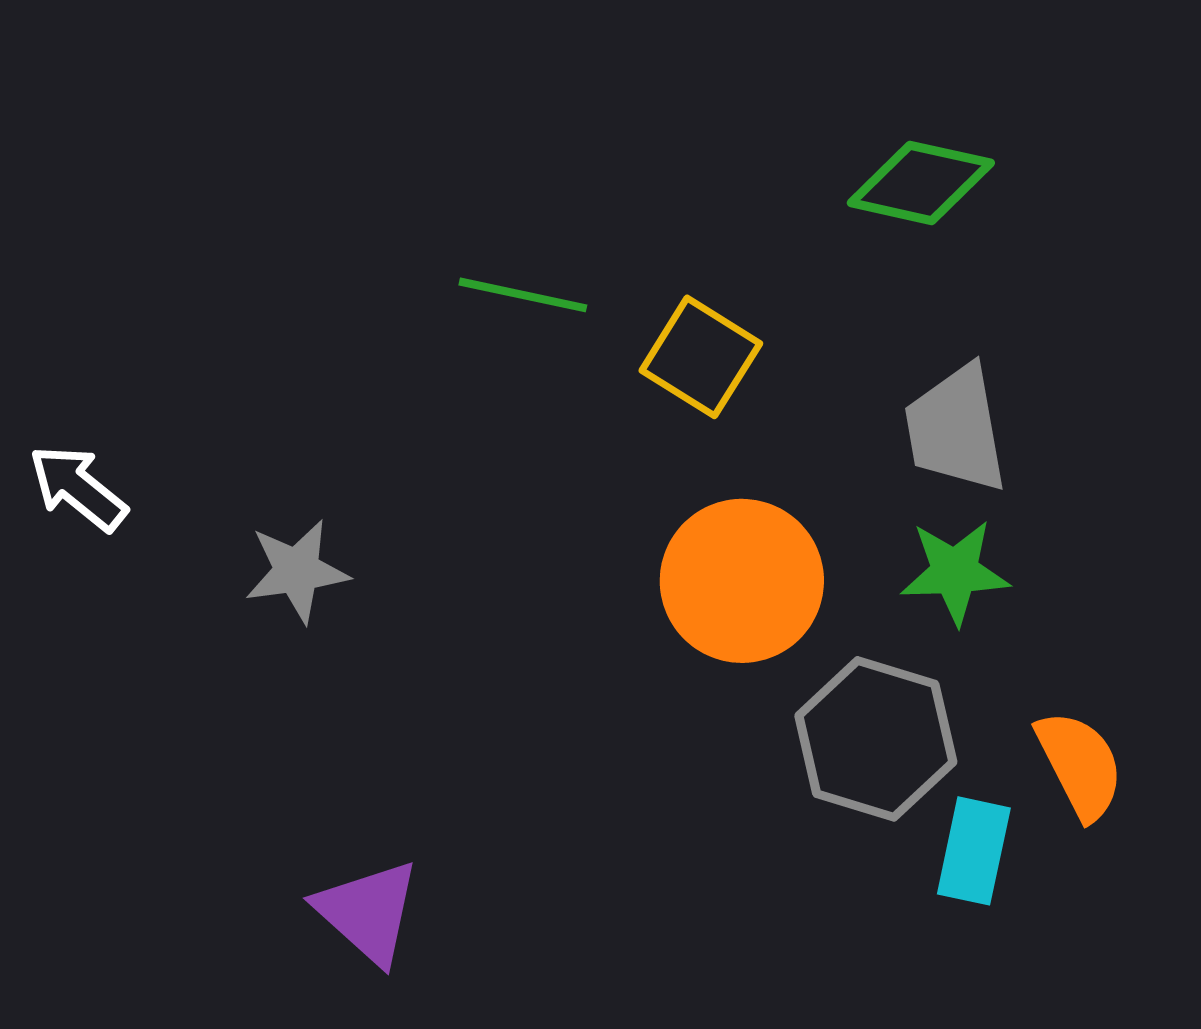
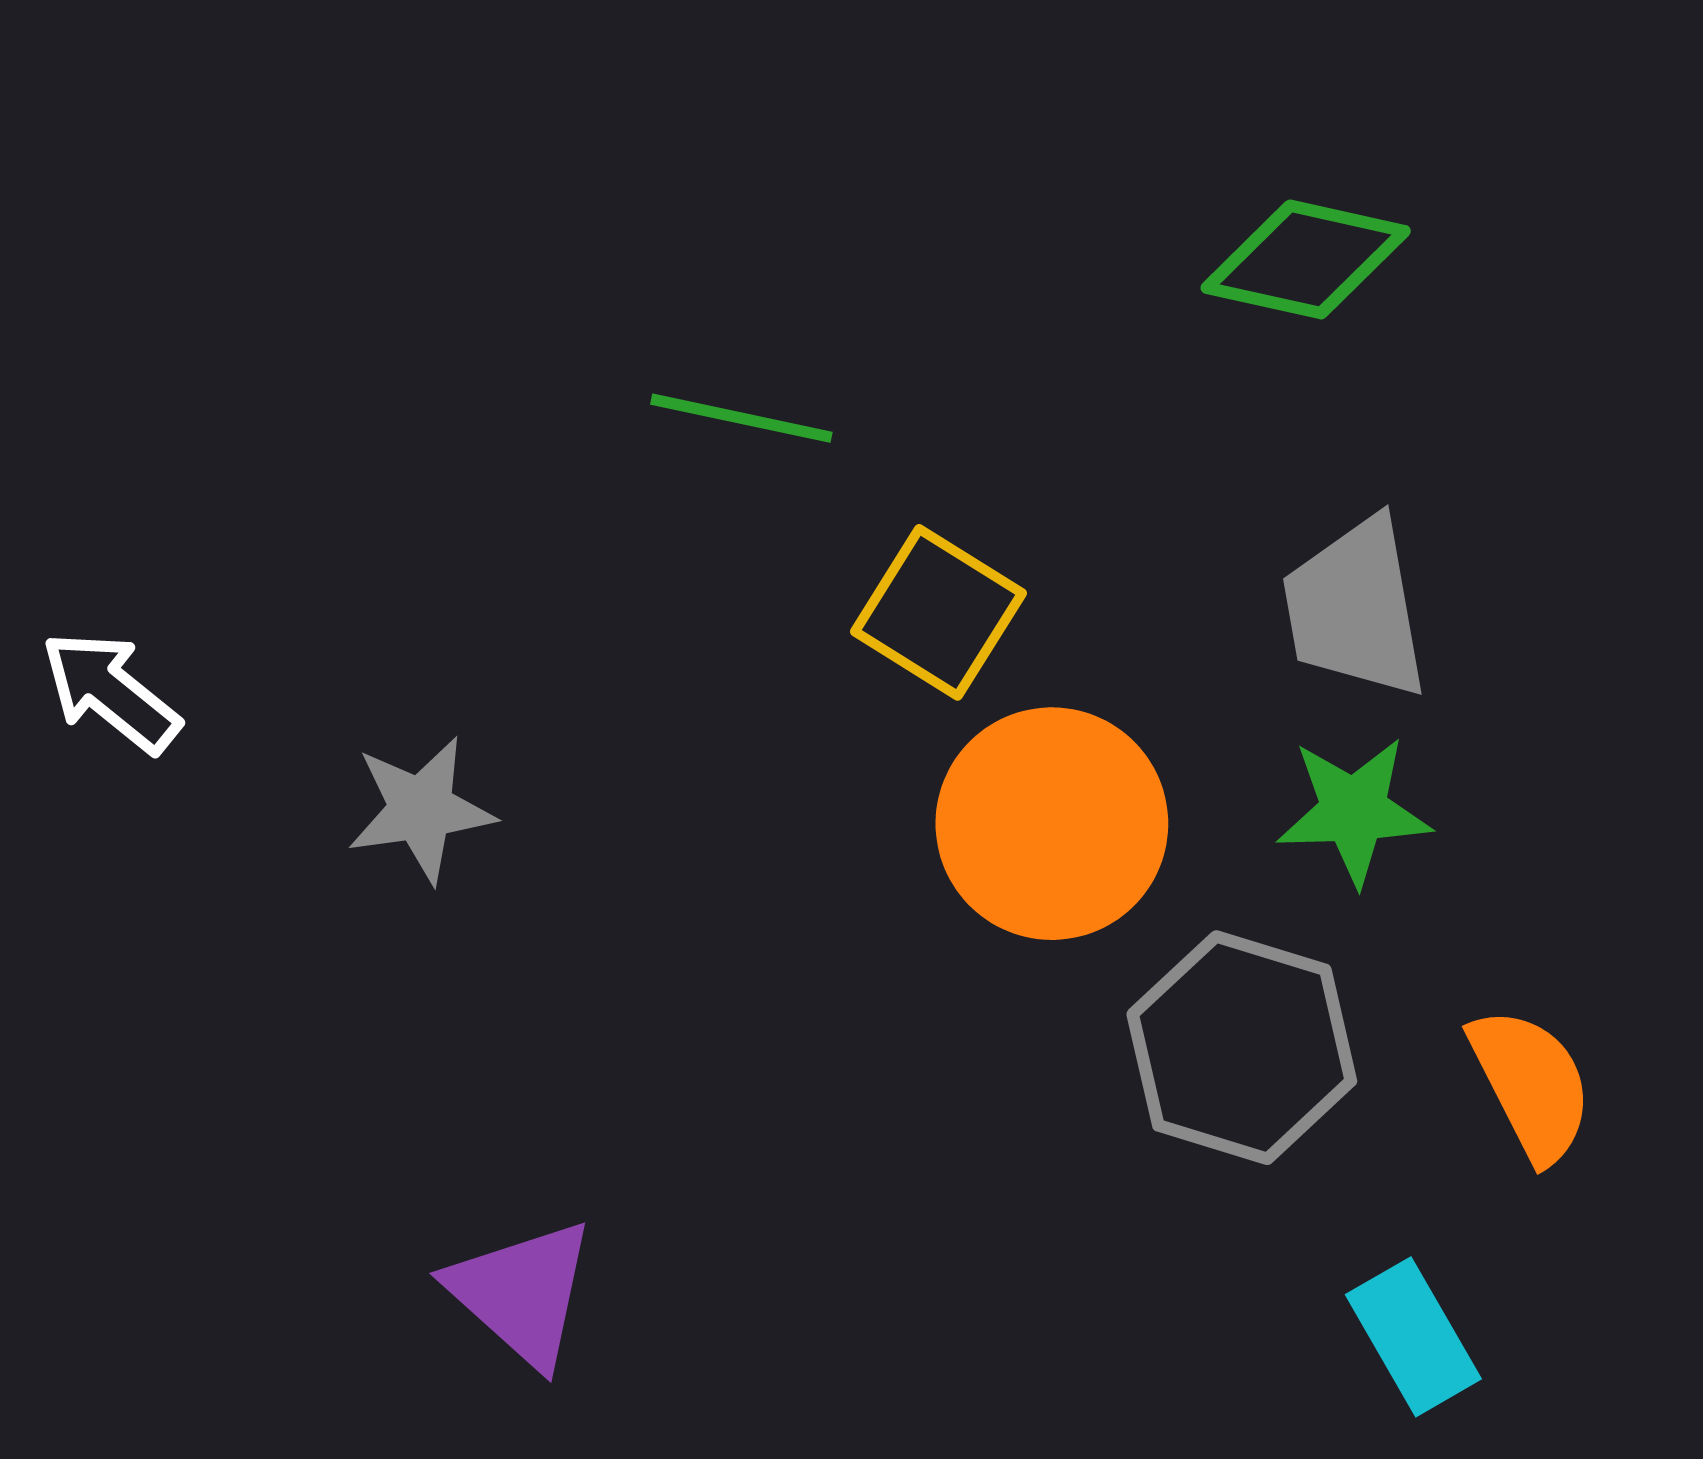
yellow square: (701, 357) -> (938, 612), moved
cyan rectangle: (974, 851) -> (1413, 1337), moved, turned -42

